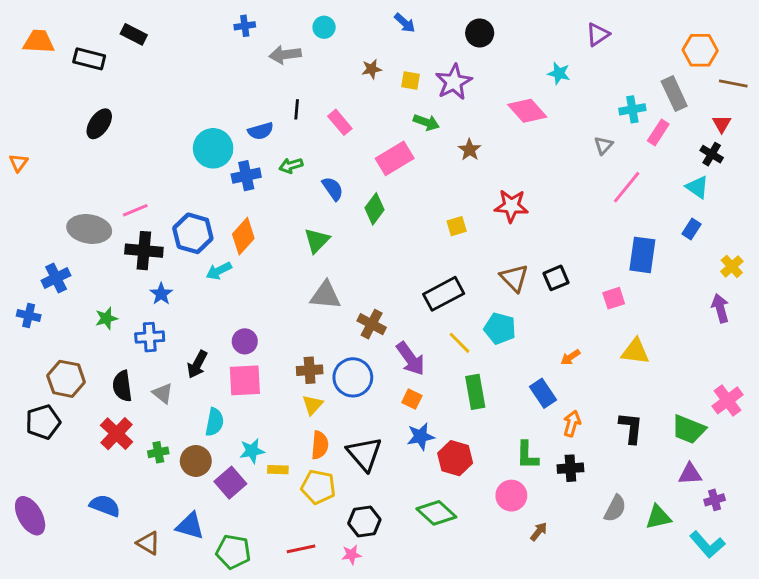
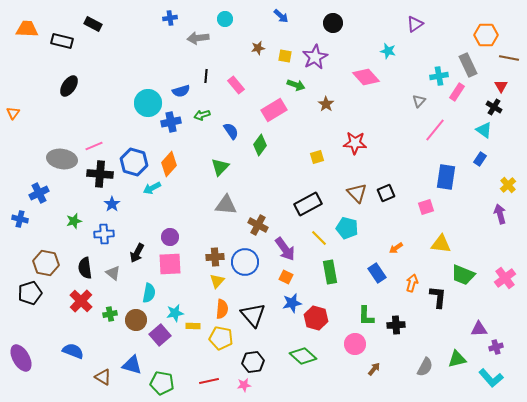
orange arrow: (572, 424) -> (412, 283), moved
green trapezoid: (689, 429) -> (463, 275), moved
gray semicircle: (615, 509) -> (425, 367), moved

